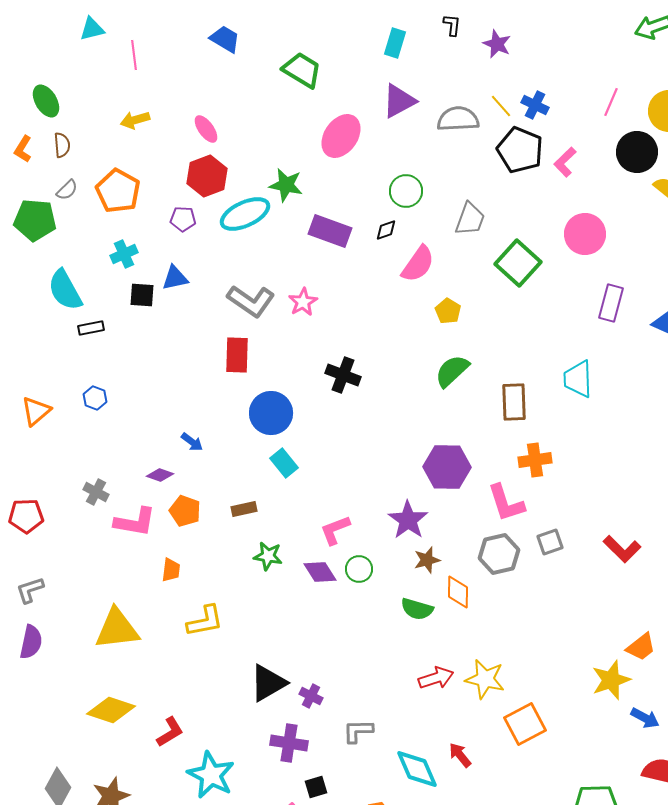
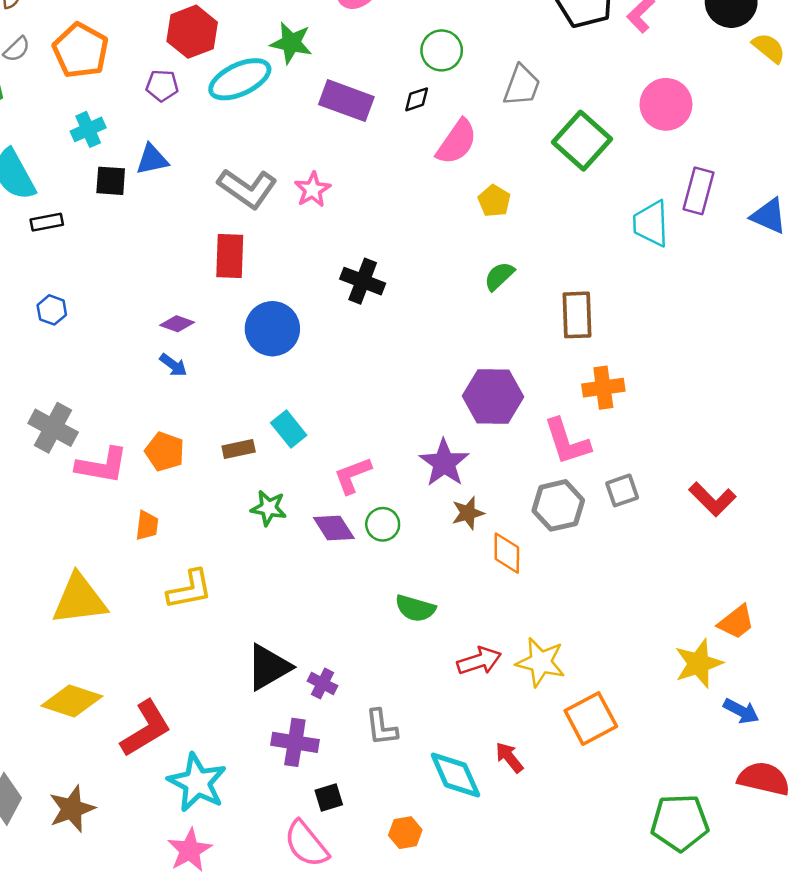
green semicircle: (452, 371) -> (499, 276), size x0.7
cyan trapezoid: (578, 379) -> (651, 223), moved
cyan rectangle: (284, 463) -> (289, 429), moved
purple diamond: (160, 475) -> (177, 324), moved
gray cross: (96, 492) -> (53, 428), size x1.5
green semicircle: (417, 609) -> (415, 608), moved
gray L-shape: (358, 731) -> (381, 727), turned -96
red L-shape: (170, 732) -> (146, 729), size x1.5

